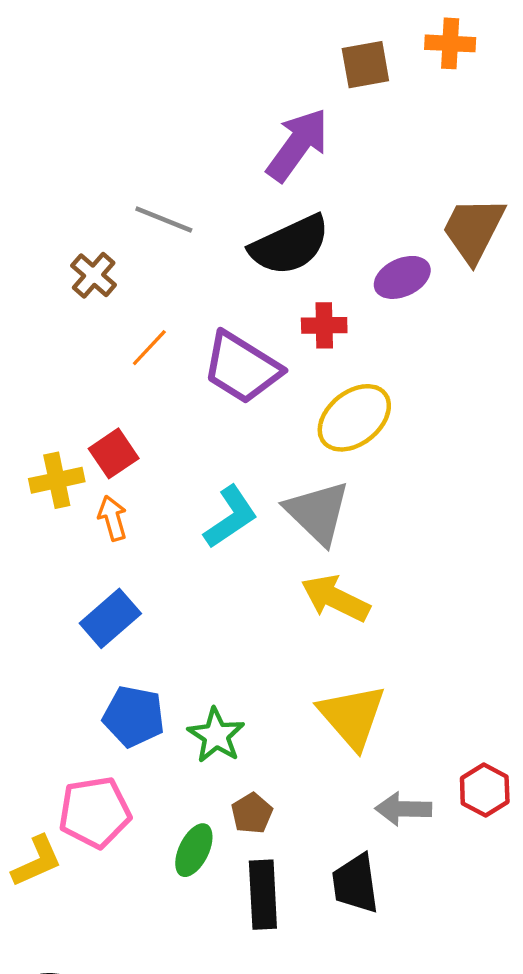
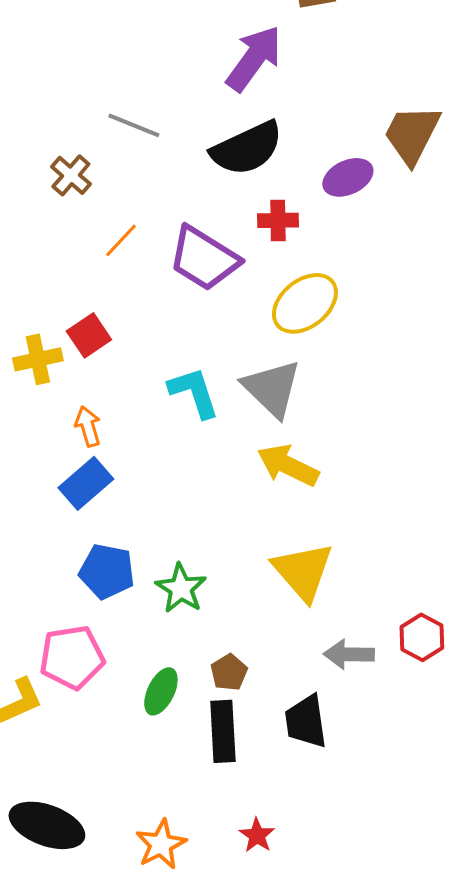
cyan L-shape: (231, 517) -> (194, 392), turned -74
orange arrow: (113, 518) -> (88, 426), moved
brown pentagon: (252, 813) -> (229, 672), moved

